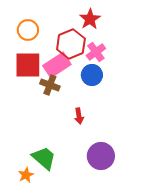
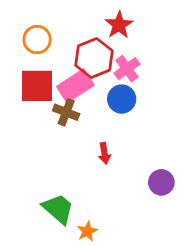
purple circle: (101, 156) -> (161, 182), moved, size x0.7
orange star: (26, 175) -> (87, 231), moved

